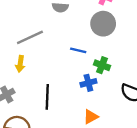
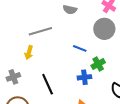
green cross: (102, 65) -> (98, 64), turned 32
black line: (47, 97) -> (48, 84), turned -35

